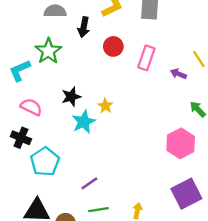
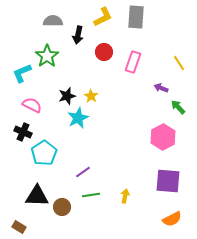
purple arrow: (178, 74) -> (161, 88), moved
yellow star: (105, 106) -> (91, 96), moved
purple square: (186, 194) -> (168, 181), turned 32

